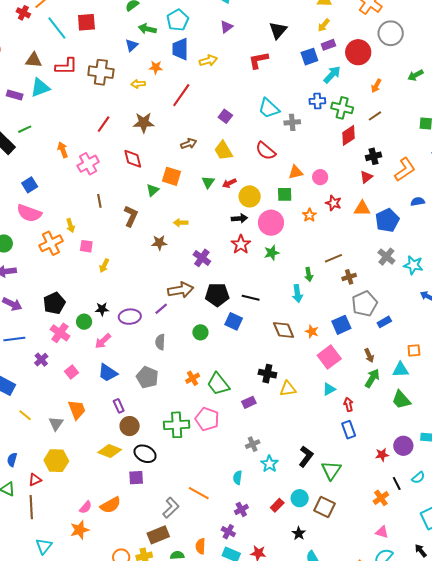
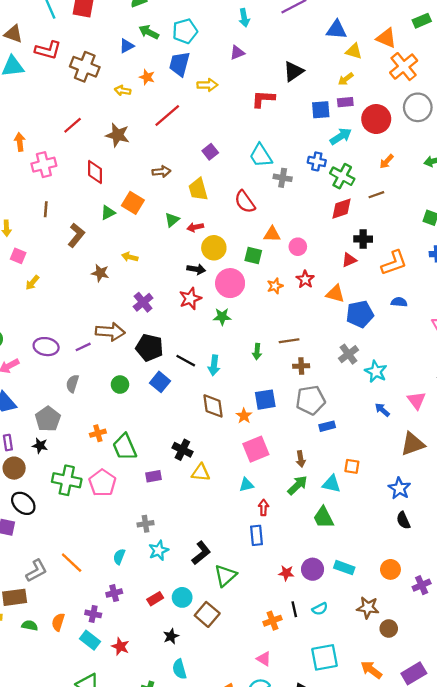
cyan arrow: (297, 294) -> (214, 365), moved
black star: (102, 309) -> (40, 446), moved
blue square: (341, 325) -> (265, 400), moved
purple cross: (228, 532) -> (93, 614), turned -32

